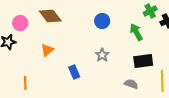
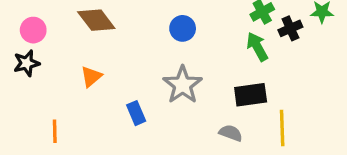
pink circle: (20, 23) -> (33, 30), moved
green arrow: (136, 32) -> (257, 47), moved
gray star: (102, 55) -> (183, 85), size x1.6

